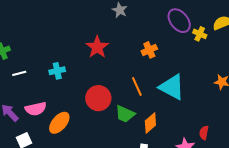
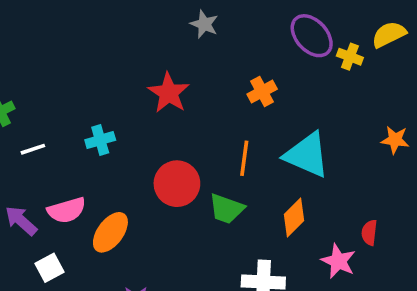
orange line: (137, 86) -> (244, 158), turned 36
orange diamond: (150, 123) -> (294, 217), moved

